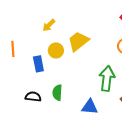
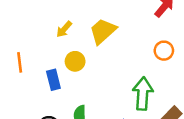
yellow trapezoid: (78, 41) -> (103, 31), moved

